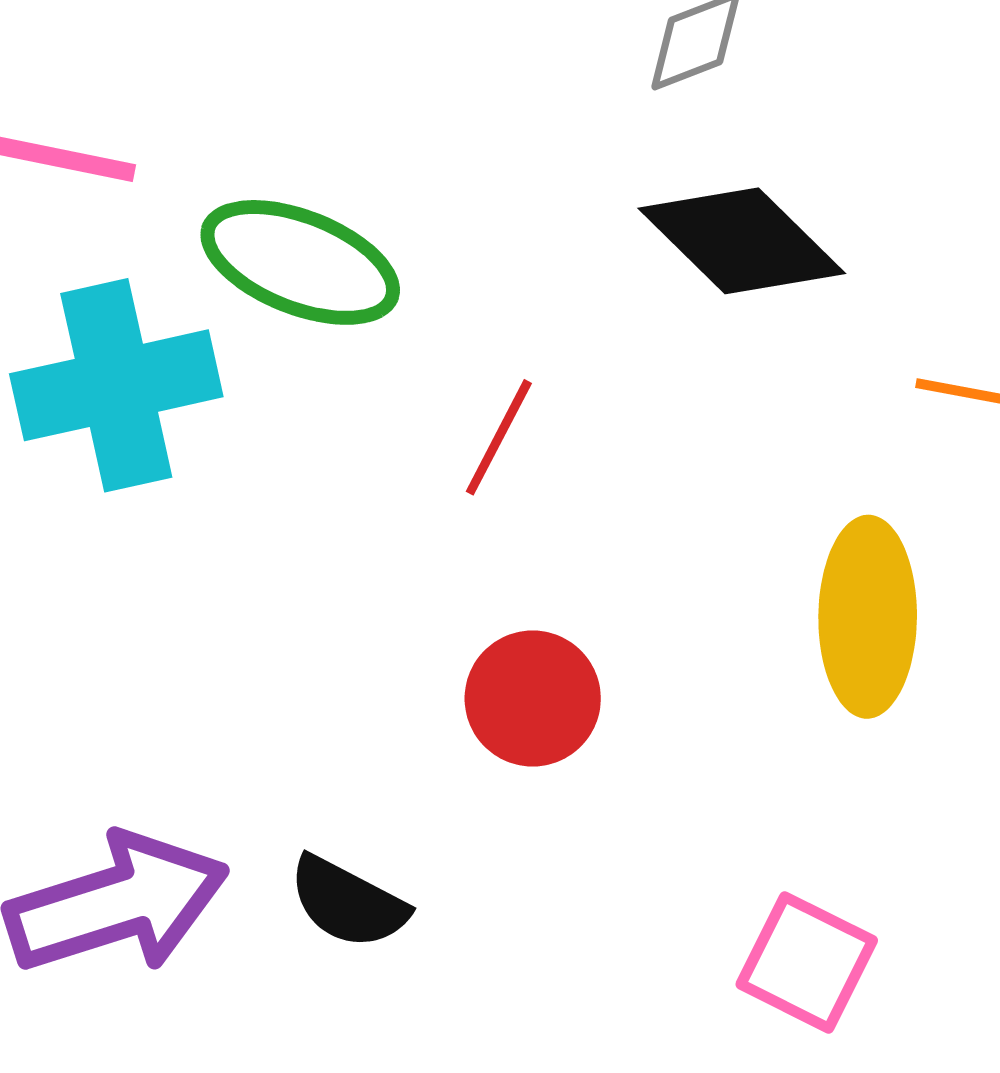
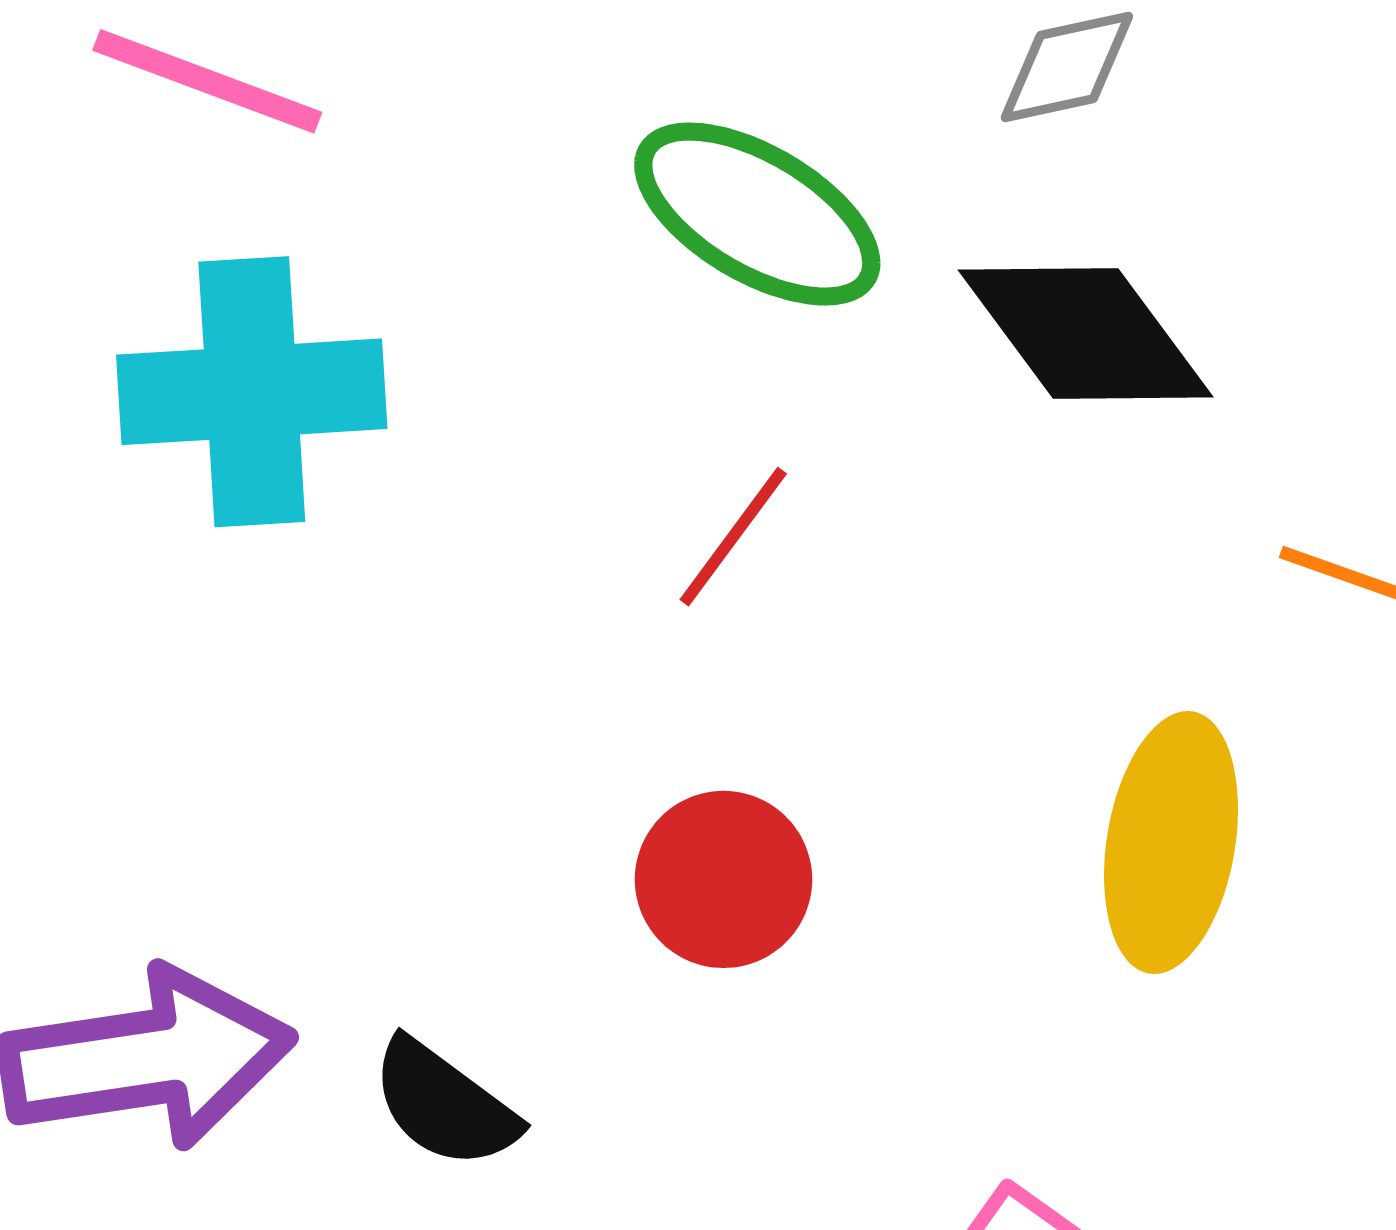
green ellipse: (300, 262) -> (757, 214), moved

